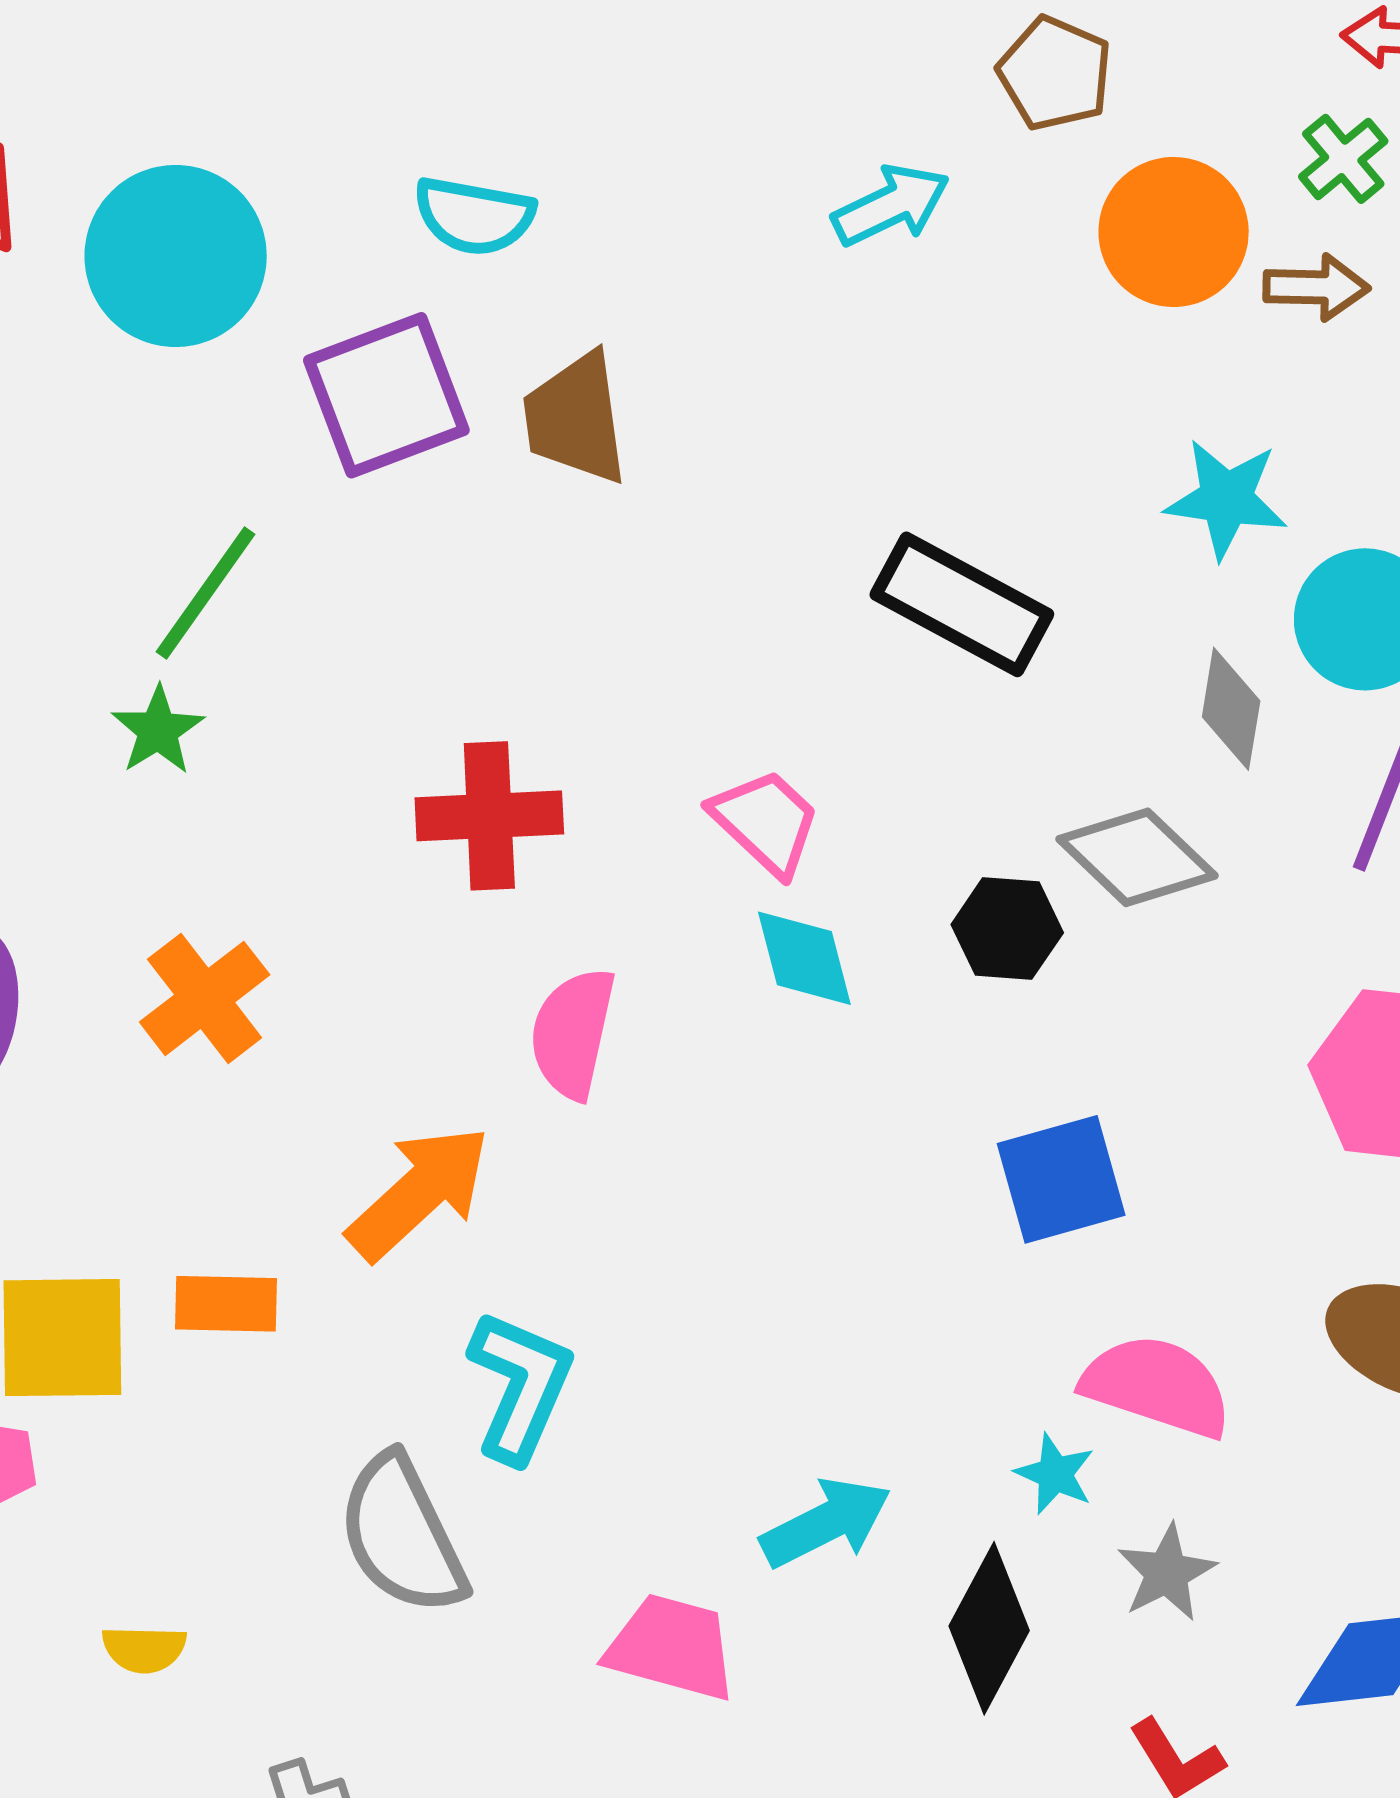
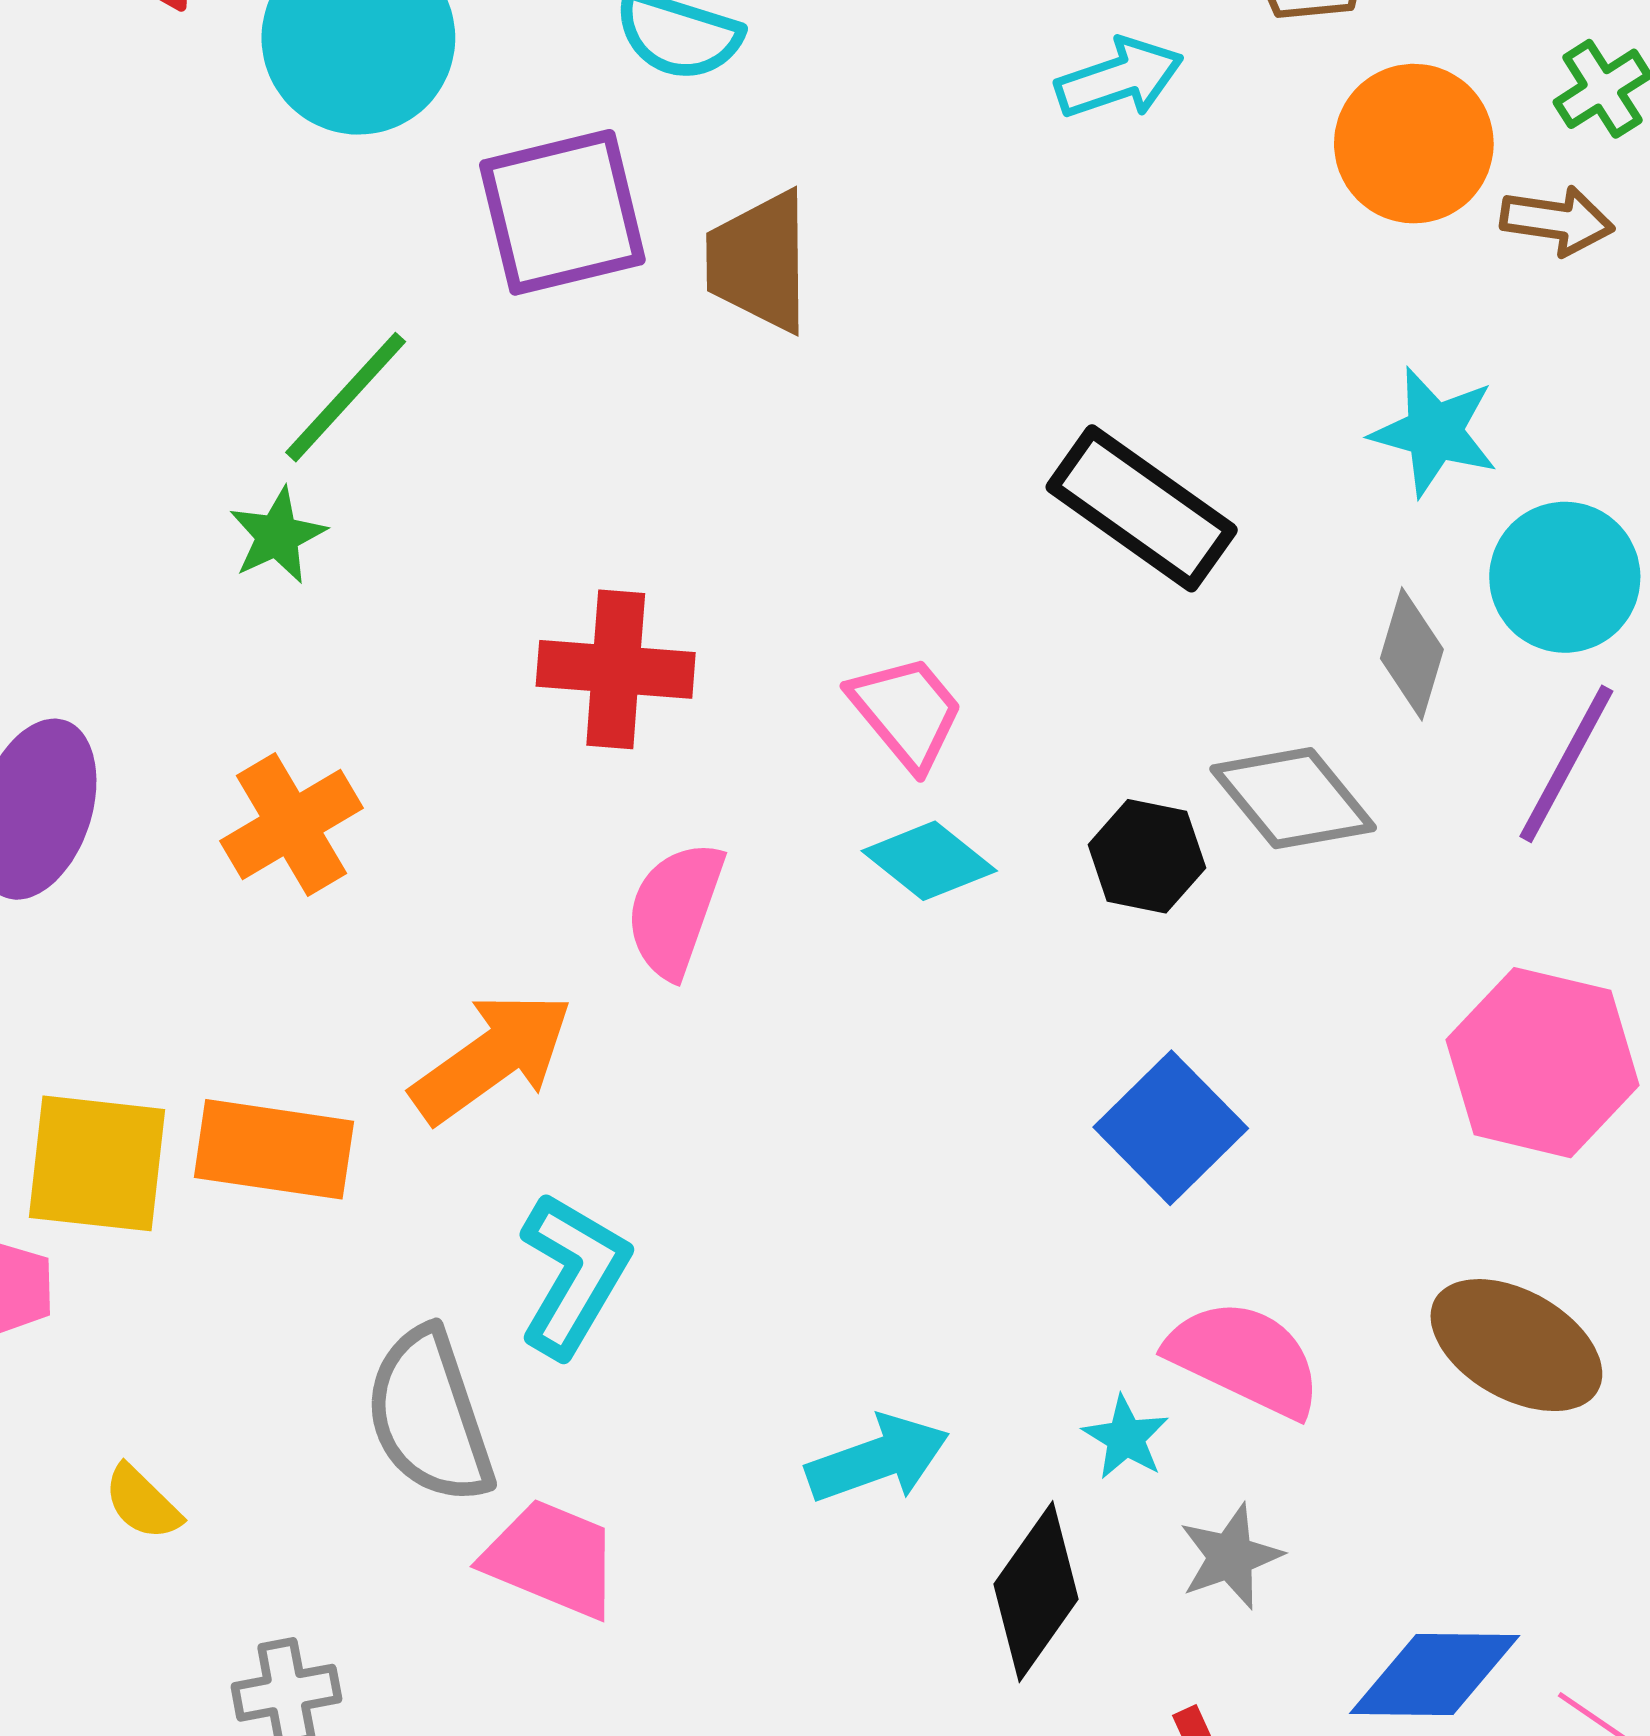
cyan diamond: (804, 958) -> (929, 861), turned -44
blue square: (1061, 1179) -> (1171, 1128), turned -36
orange rectangle: (226, 1304) -> (274, 1149), size x1.4
pink trapezoid: (672, 1647) -> (551, 1559), moved
yellow semicircle: (144, 1649) -> (142, 1503), turned 36

